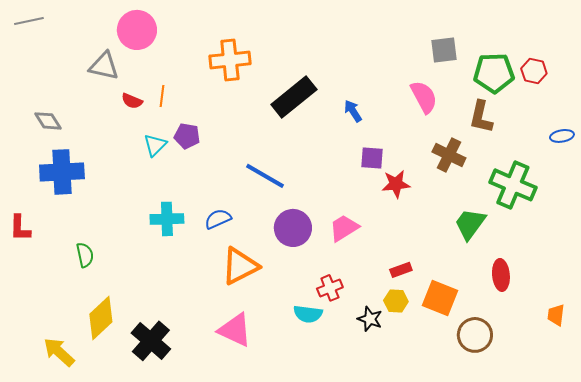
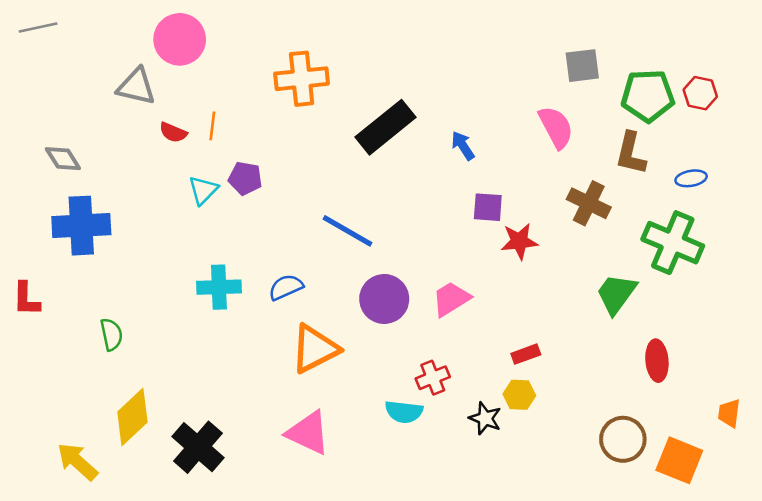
blue ellipse: (562, 136) -> (691, 178), moved
orange square: (440, 298) -> (679, 460), moved

